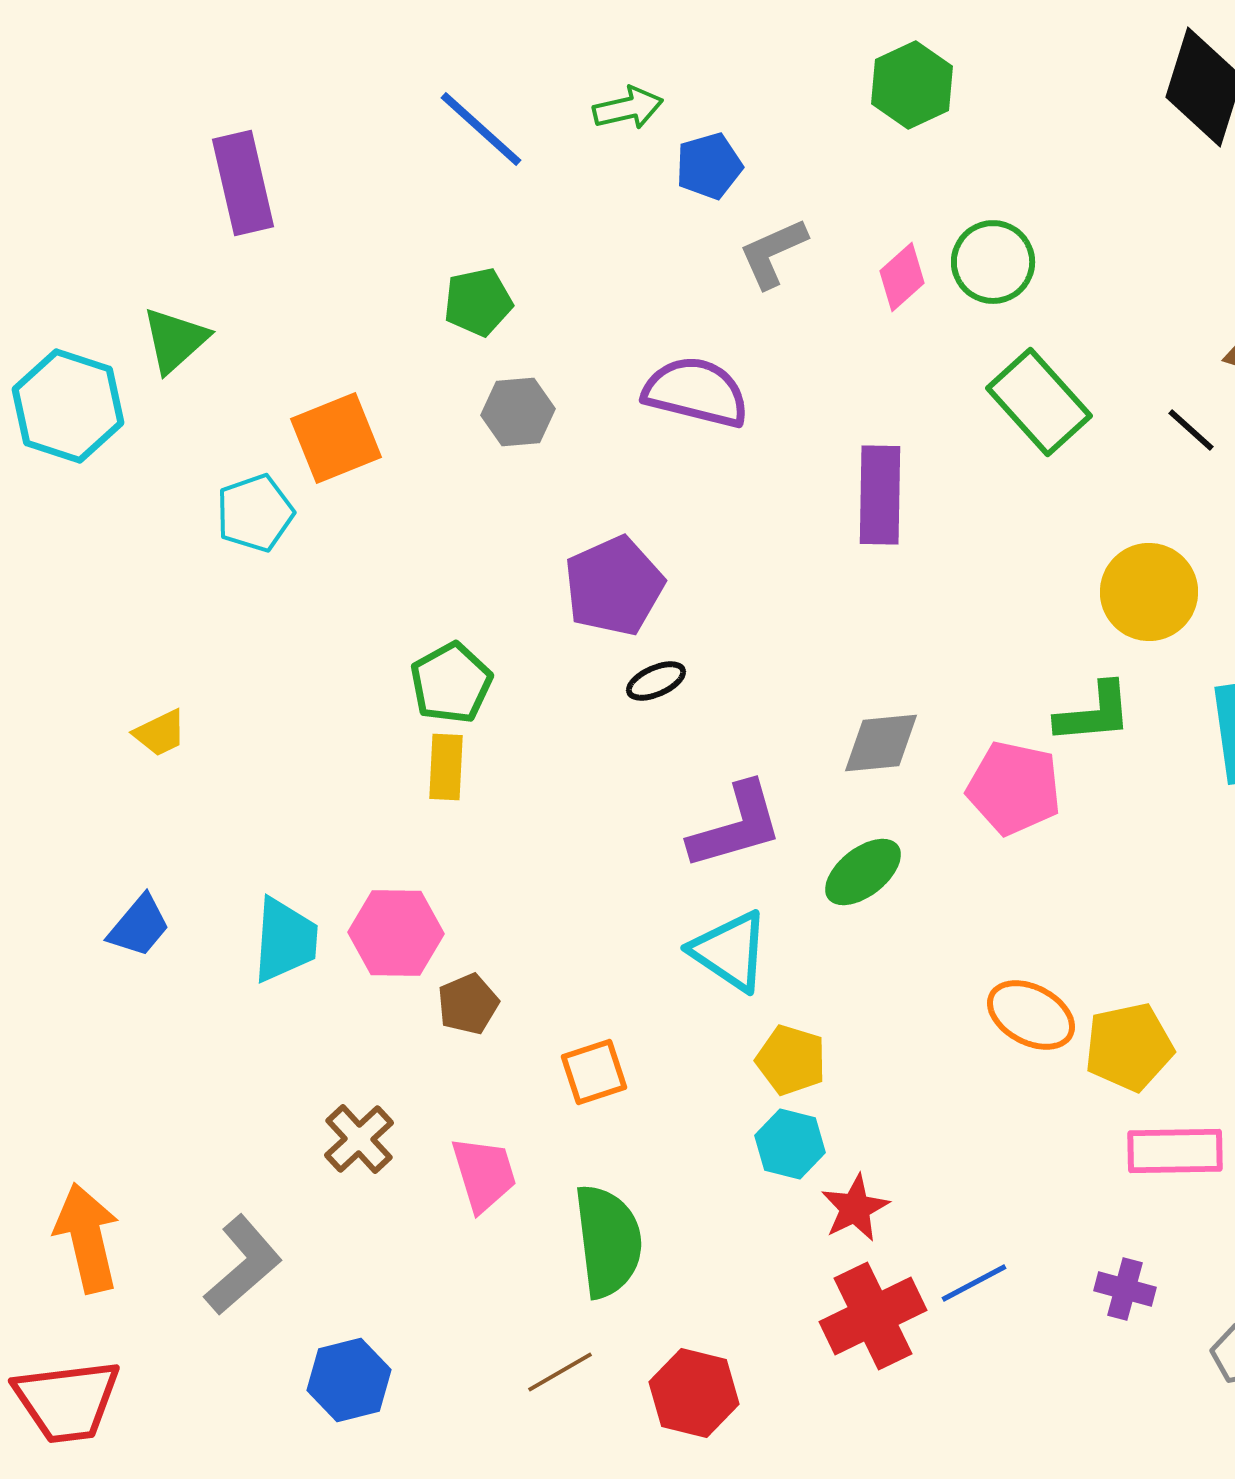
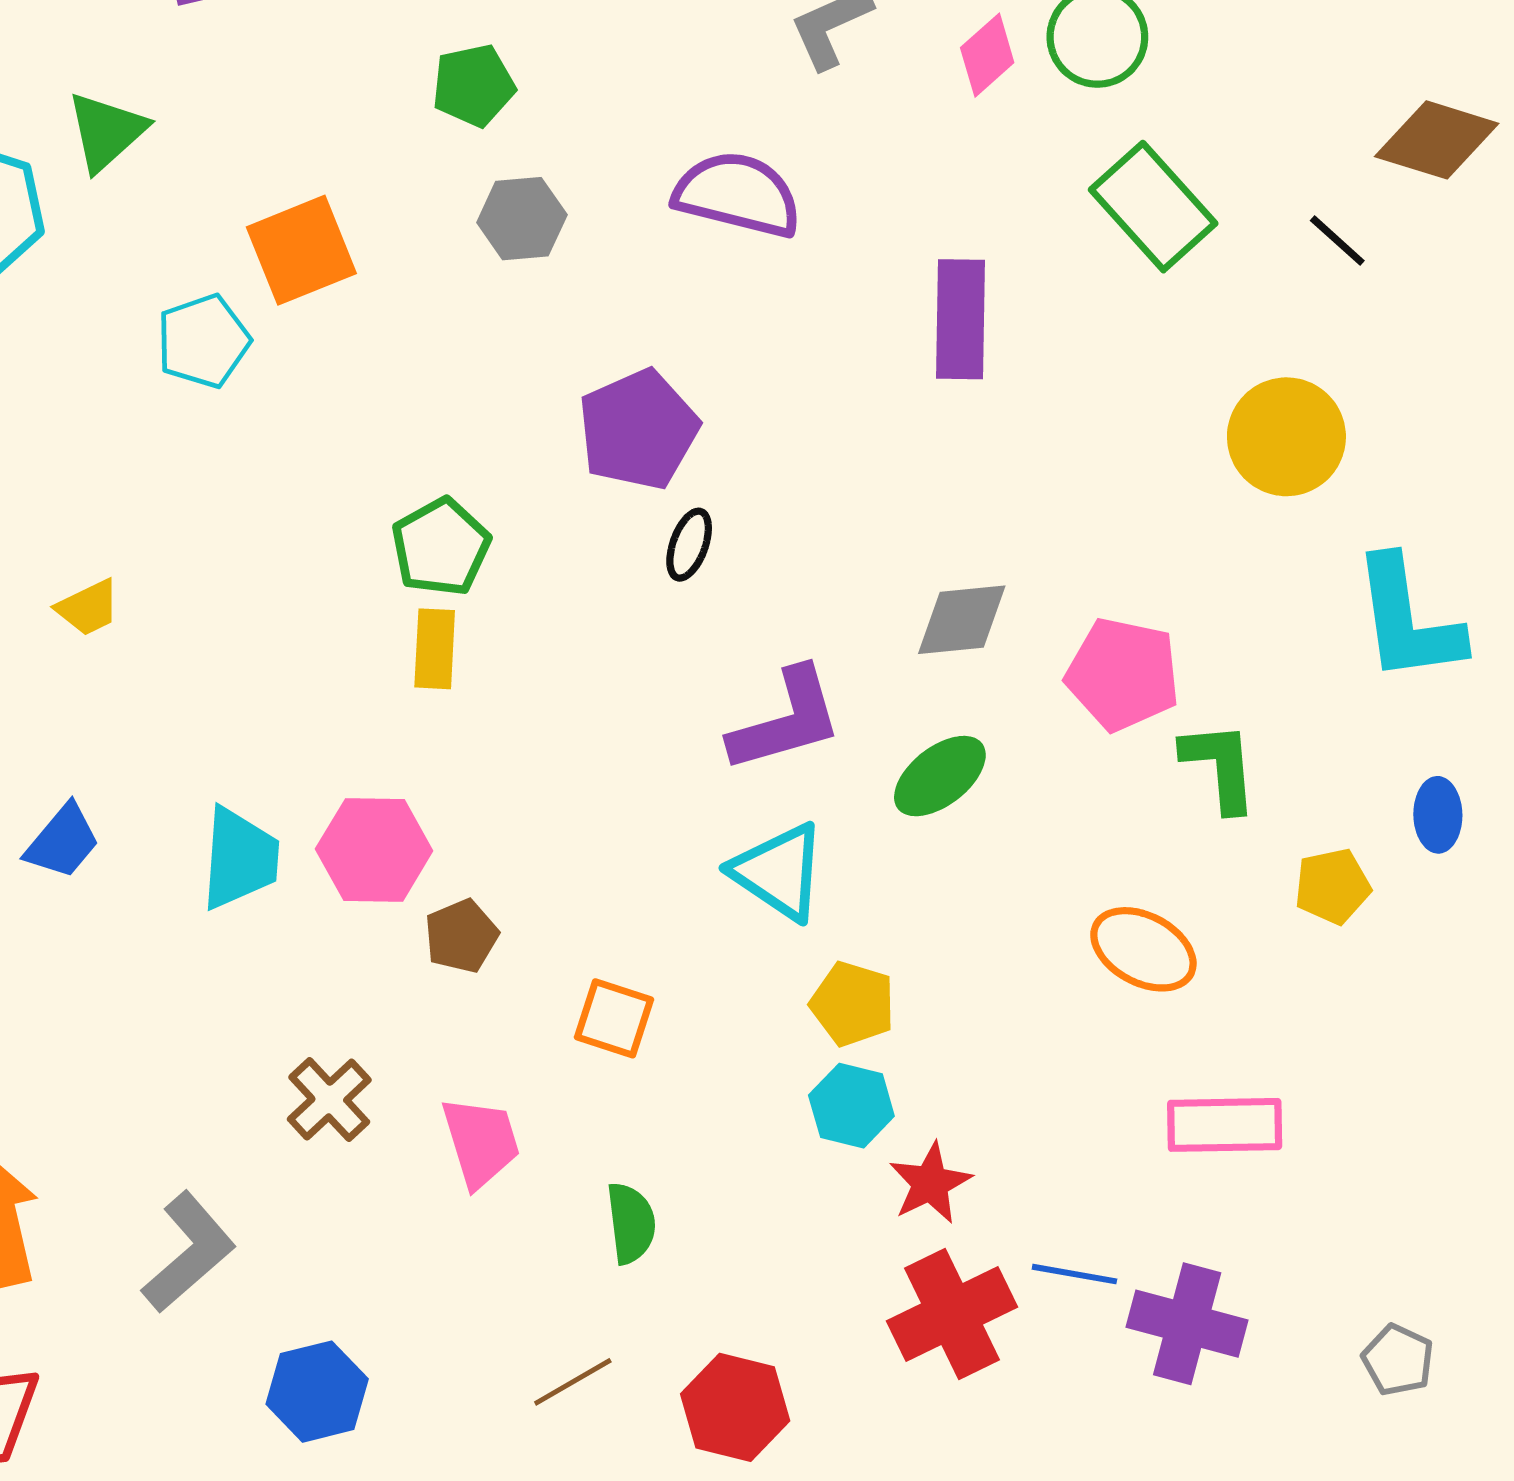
black ellipse: (656, 681) -> (689, 545), turned -46
green L-shape: (1094, 713) -> (1220, 766), moved, turned -90
yellow pentagon: (1129, 1047) -> (1332, 886), moved, size x0.7
orange square: (594, 1072) -> (614, 1018), turned 36
pink rectangle: (1175, 1151) -> (1225, 1125), moved
green semicircle: (608, 1241) -> (631, 1223), size x0.6
blue line: (974, 1283) -> (1074, 1274), turned 38
purple cross: (1125, 1289) -> (1187, 1324), moved, size x1.6

